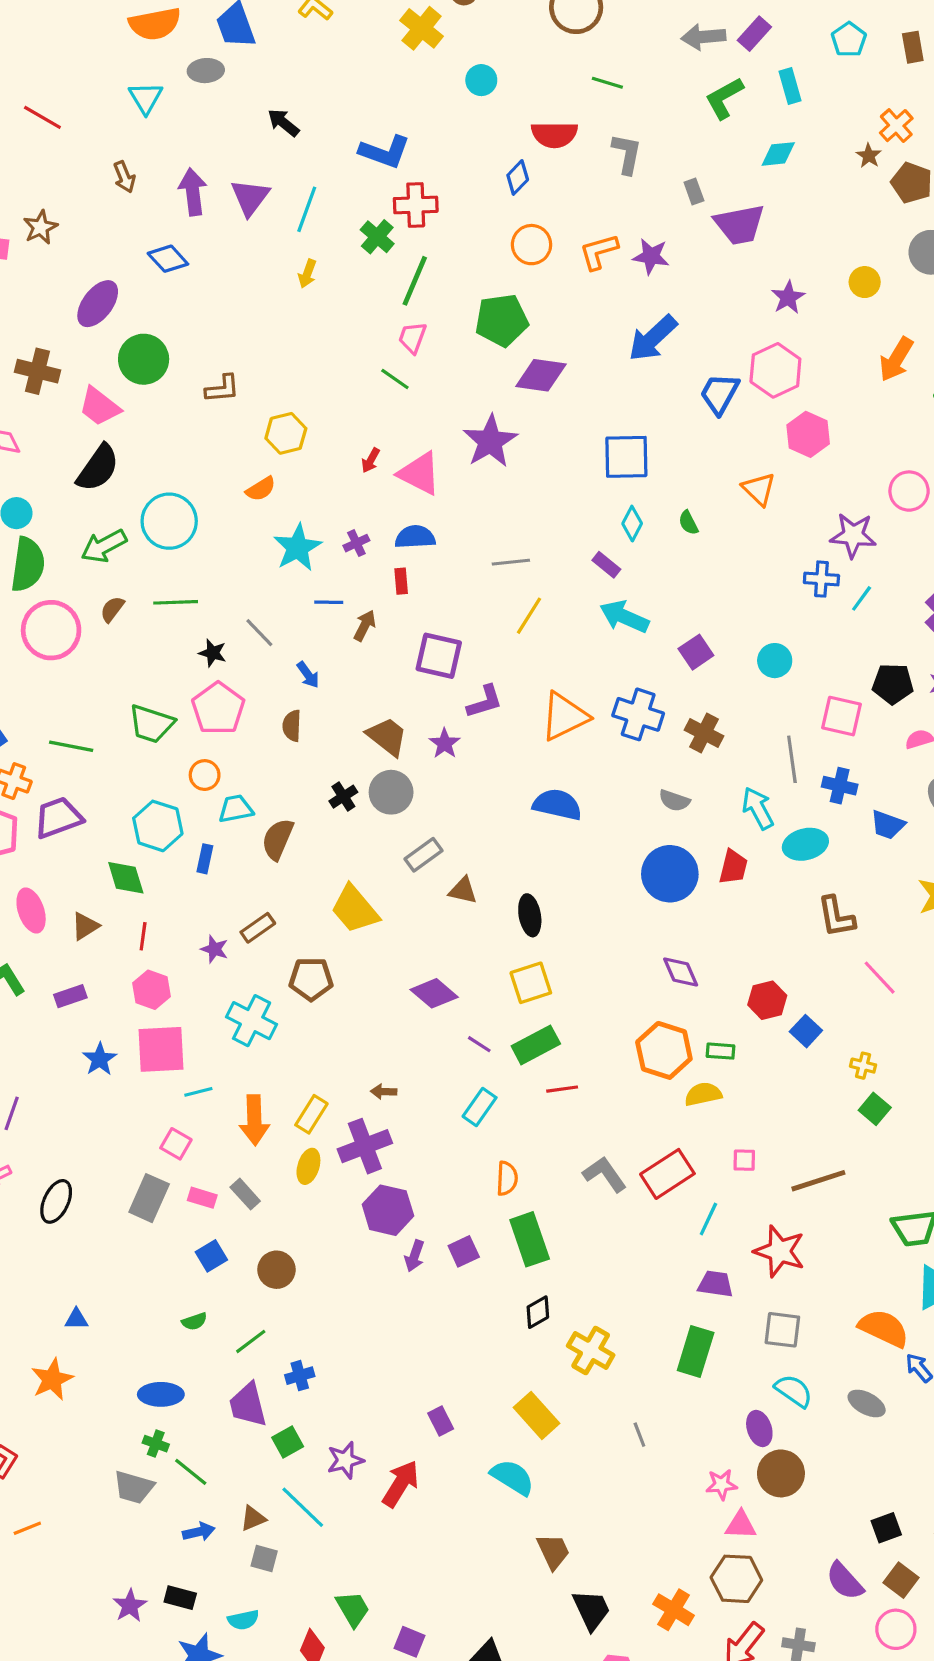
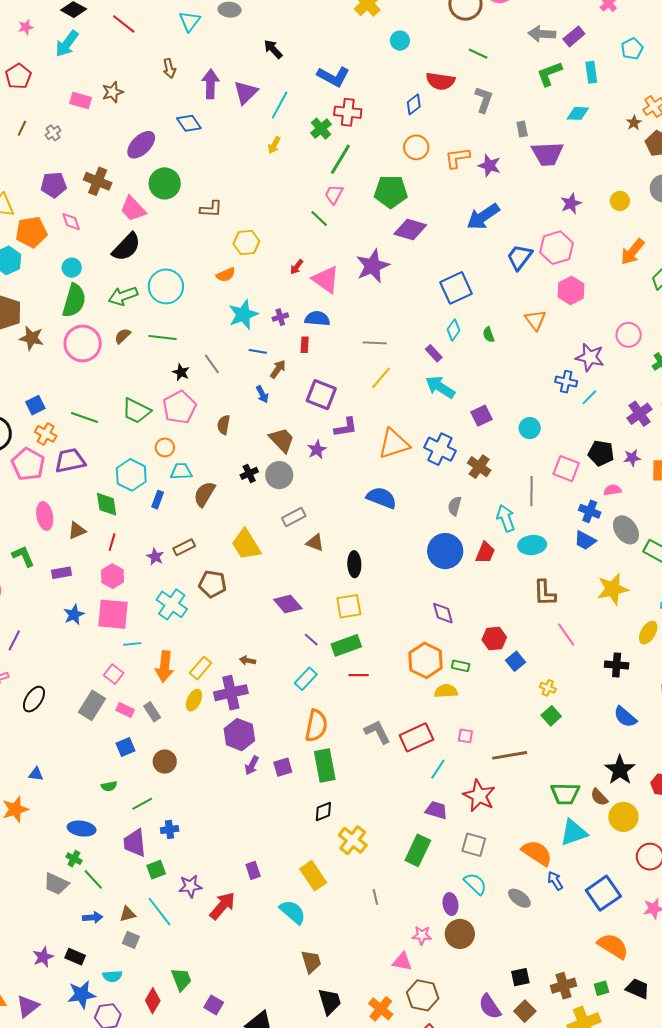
blue square: (626, 457) -> (456, 288), turned -32
blue arrow: (308, 675) -> (262, 394), moved
blue cross: (840, 786) -> (590, 511), moved
gray semicircle: (674, 801) -> (455, 506), turned 78
orange semicircle: (507, 1178) -> (316, 726), size x1.5
pink triangle: (741, 1525) -> (402, 962), moved

